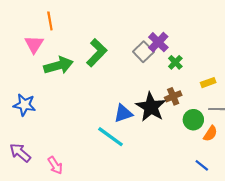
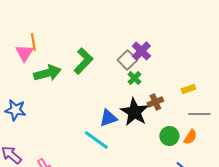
orange line: (50, 21) -> (33, 42), moved
green cross: (175, 62) -> (134, 78), moved
green circle: (193, 120) -> (169, 136), moved

